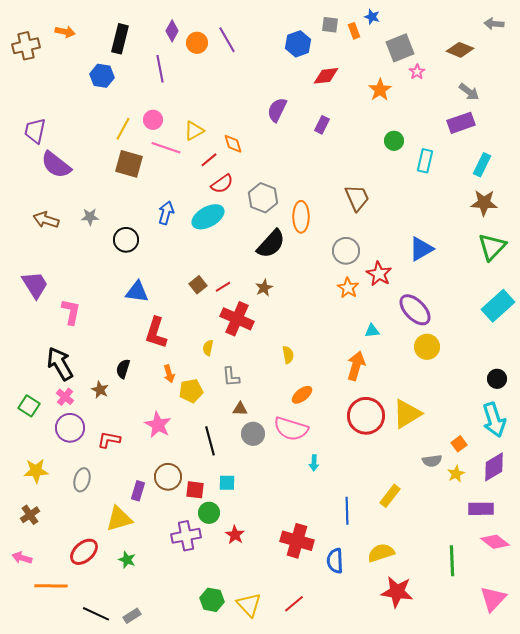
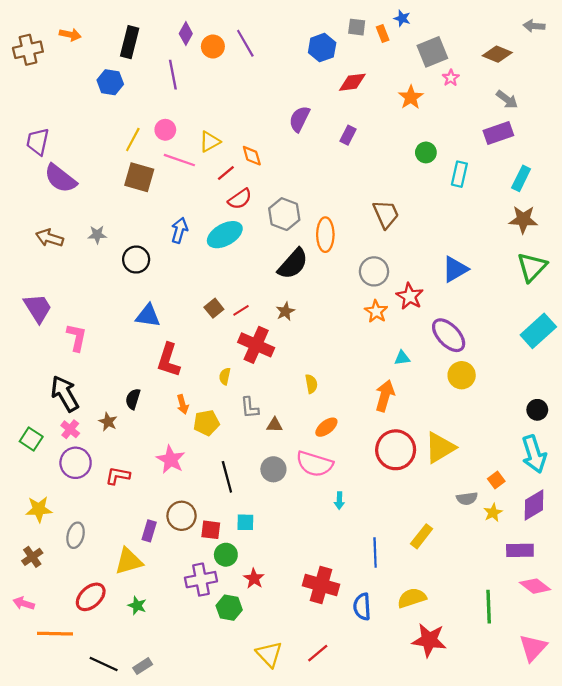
brown triangle: (240, 409) -> (275, 425), moved
gray ellipse: (82, 480) -> (76, 535), moved
green hexagon: (212, 600) -> (229, 608), moved

